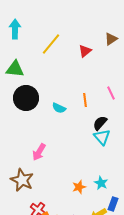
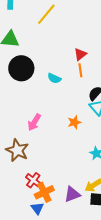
red triangle: (85, 51) -> (80, 54), moved
orange star: (79, 187) -> (74, 122), moved

